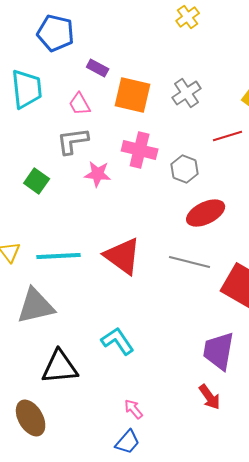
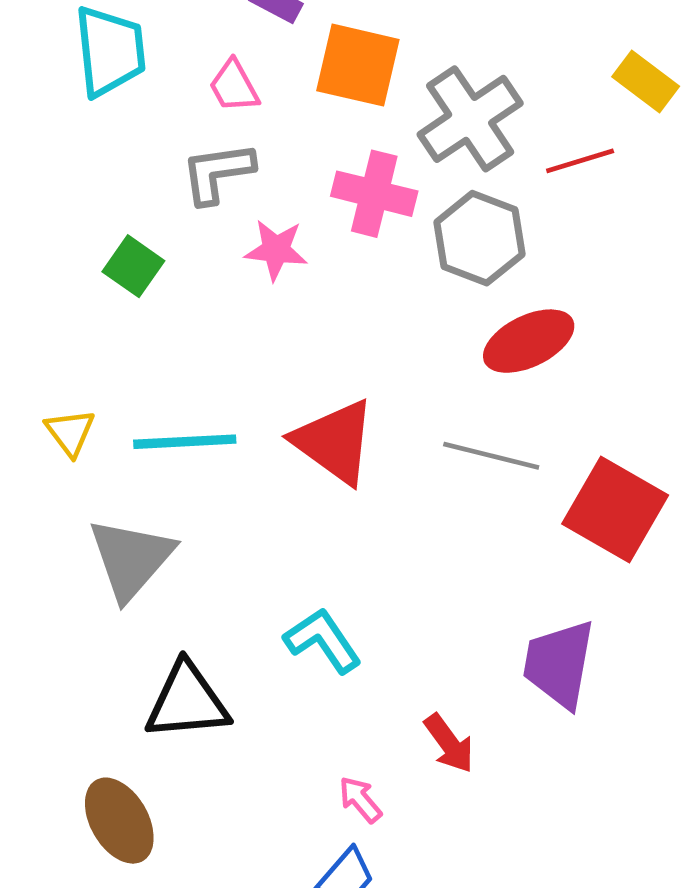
gray cross: (187, 93) -> (470, 119), moved, size x1.5
gray hexagon: (185, 169) -> (480, 238), size x1.4
gray triangle: (36, 306) -> (131, 559), turned -36
red arrow: (210, 397) -> (449, 743), moved

